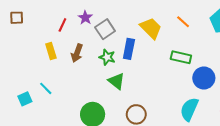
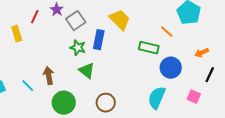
orange line: (183, 22) -> (167, 32), moved
yellow rectangle: (51, 51) -> (17, 34), moved
brown arrow: (77, 53) -> (49, 76), moved, turned 150
cyan line: (46, 88) -> (28, 86), moved

